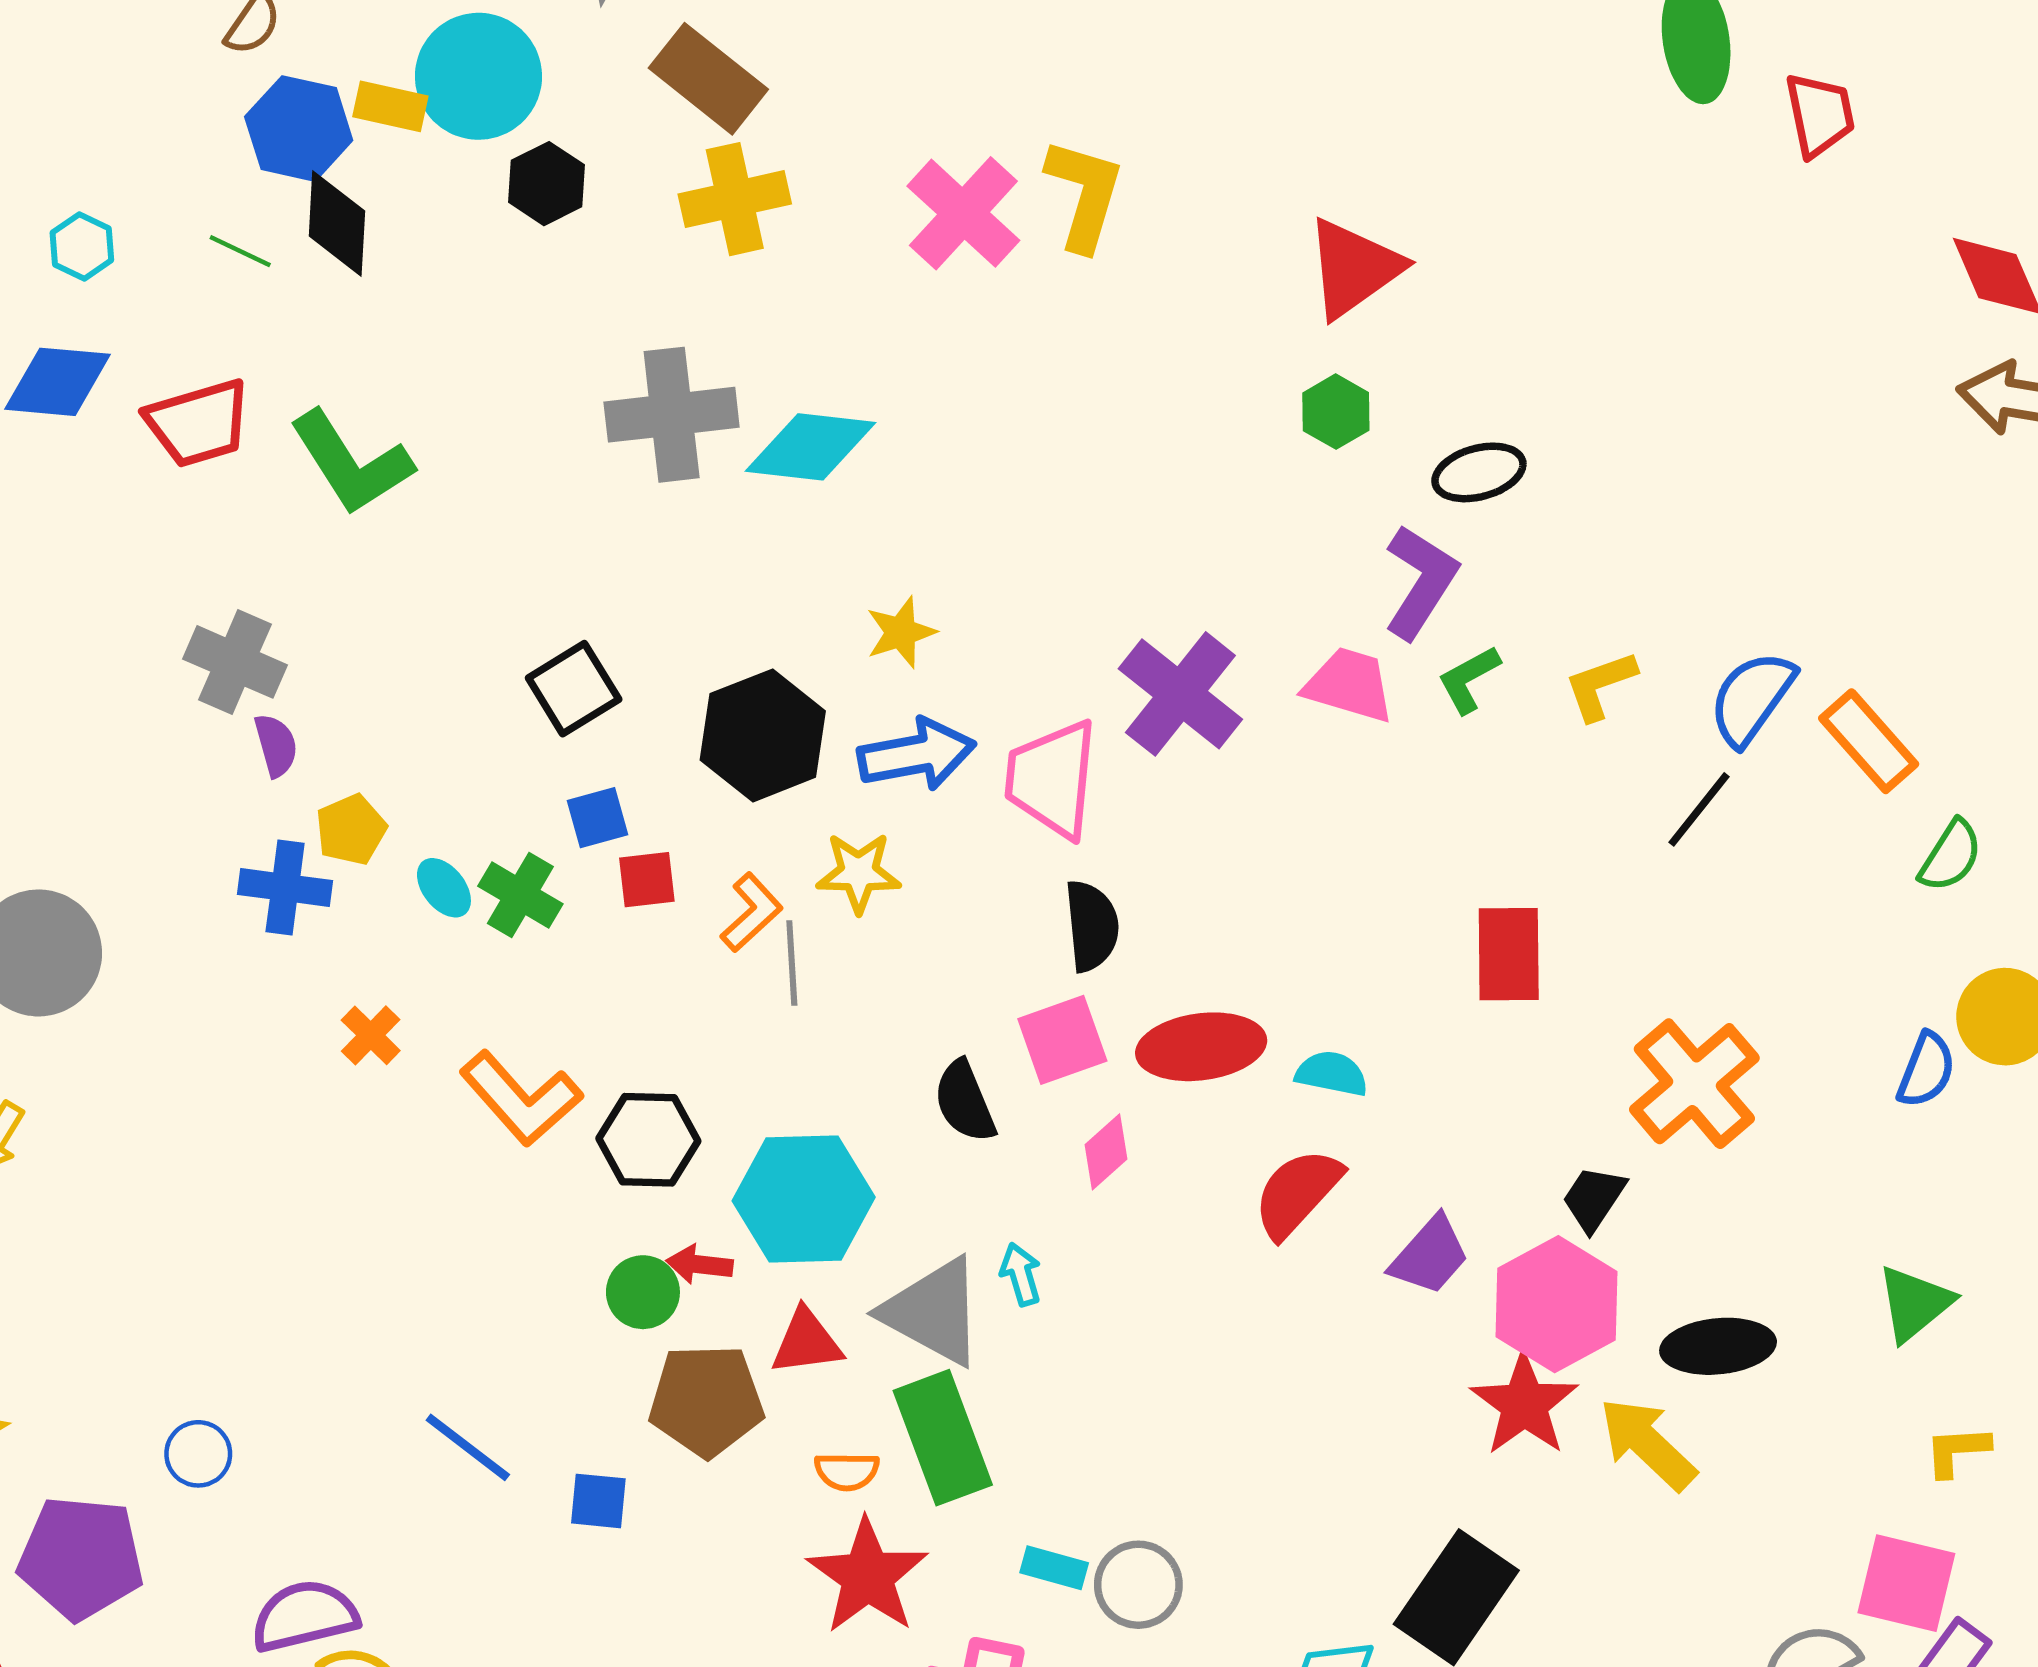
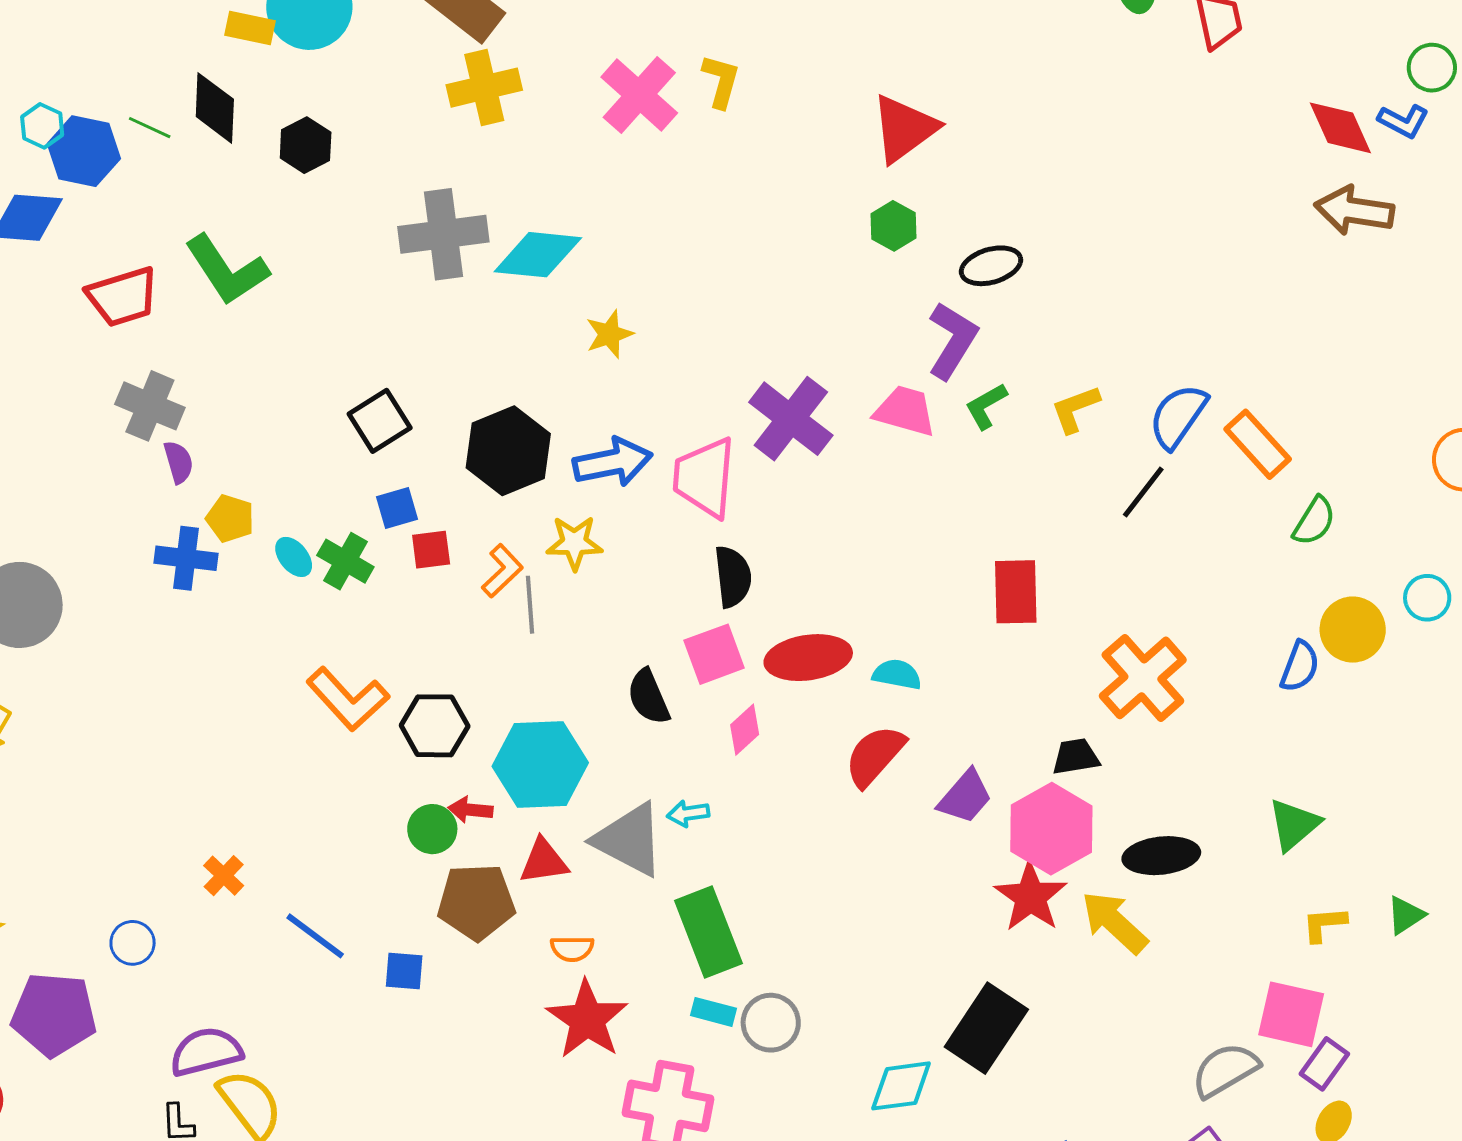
blue hexagon: (299, 129) -> (84, 151), moved
black hexagon: (546, 184) -> (306, 145), moved
yellow L-shape: (1084, 194) -> (721, 81), size x0.7
red trapezoid: (198, 423) -> (123, 297), moved
yellow star: (901, 632) -> (609, 334), moved
yellow pentagon: (351, 830) -> (230, 518), turned -30
orange cross: (371, 1035) -> (224, 876), moved
black trapezoid: (1594, 1198) -> (1076, 757), turned 48
cyan arrow: (1021, 1274) -> (688, 813), turned -81
green rectangle: (943, 1438) -> (708, 932), moved

